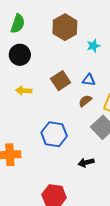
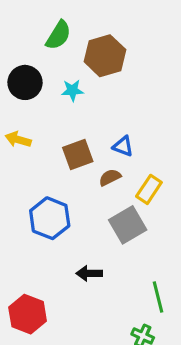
green semicircle: (18, 24) -> (58, 35), moved
cyan star: (93, 46) -> (72, 90), moved
brown square: (61, 81) -> (78, 155), moved

